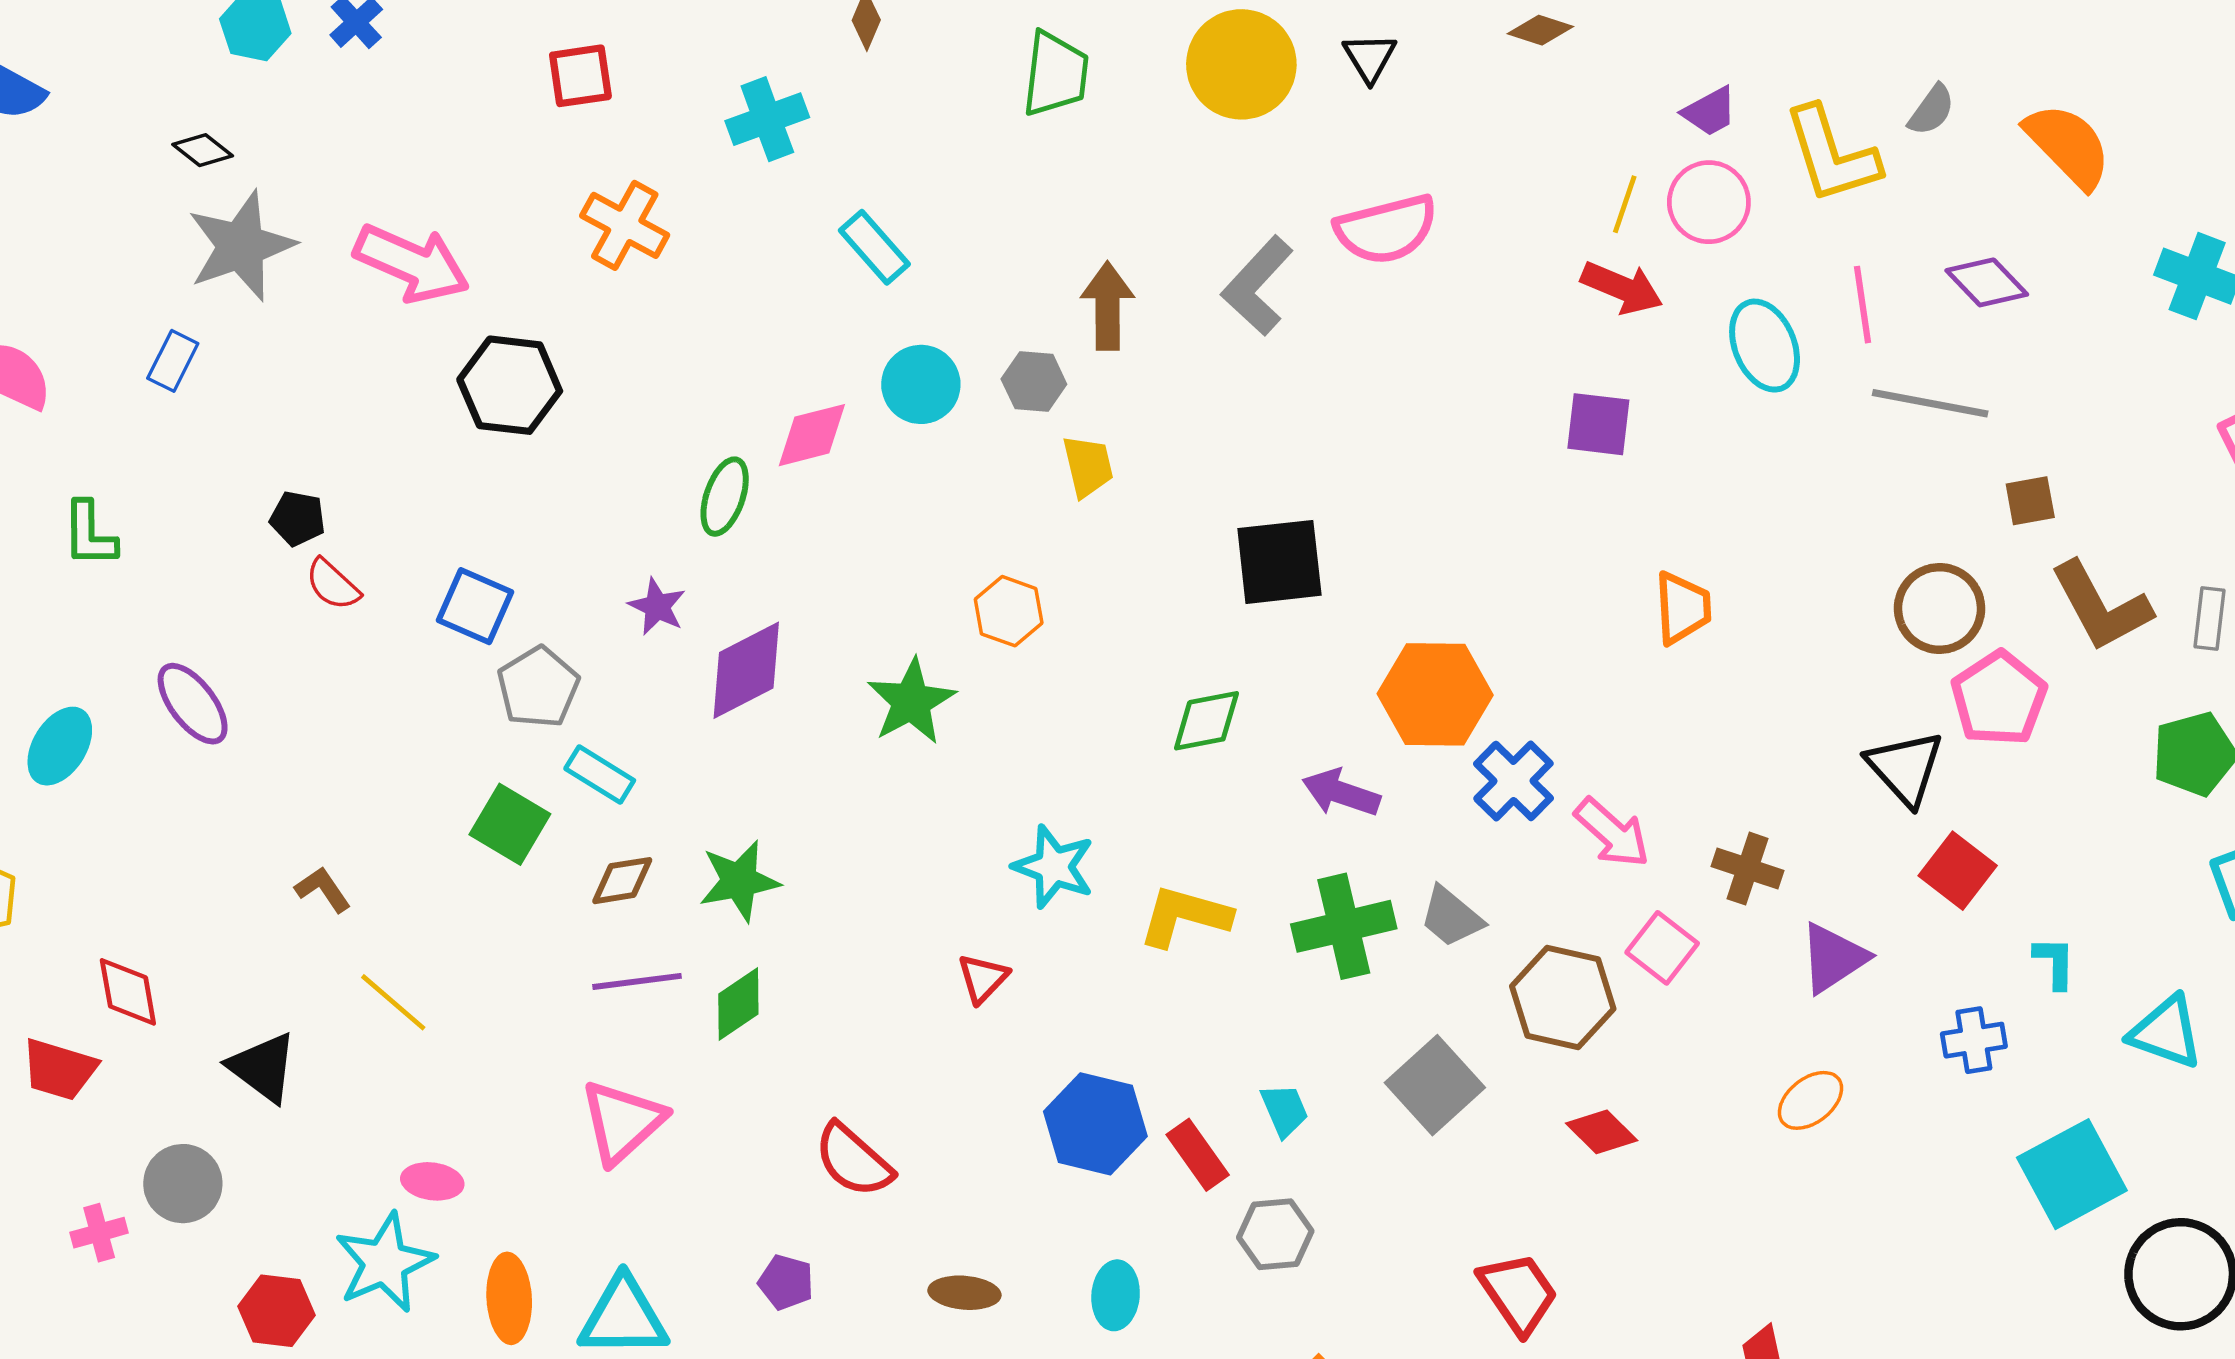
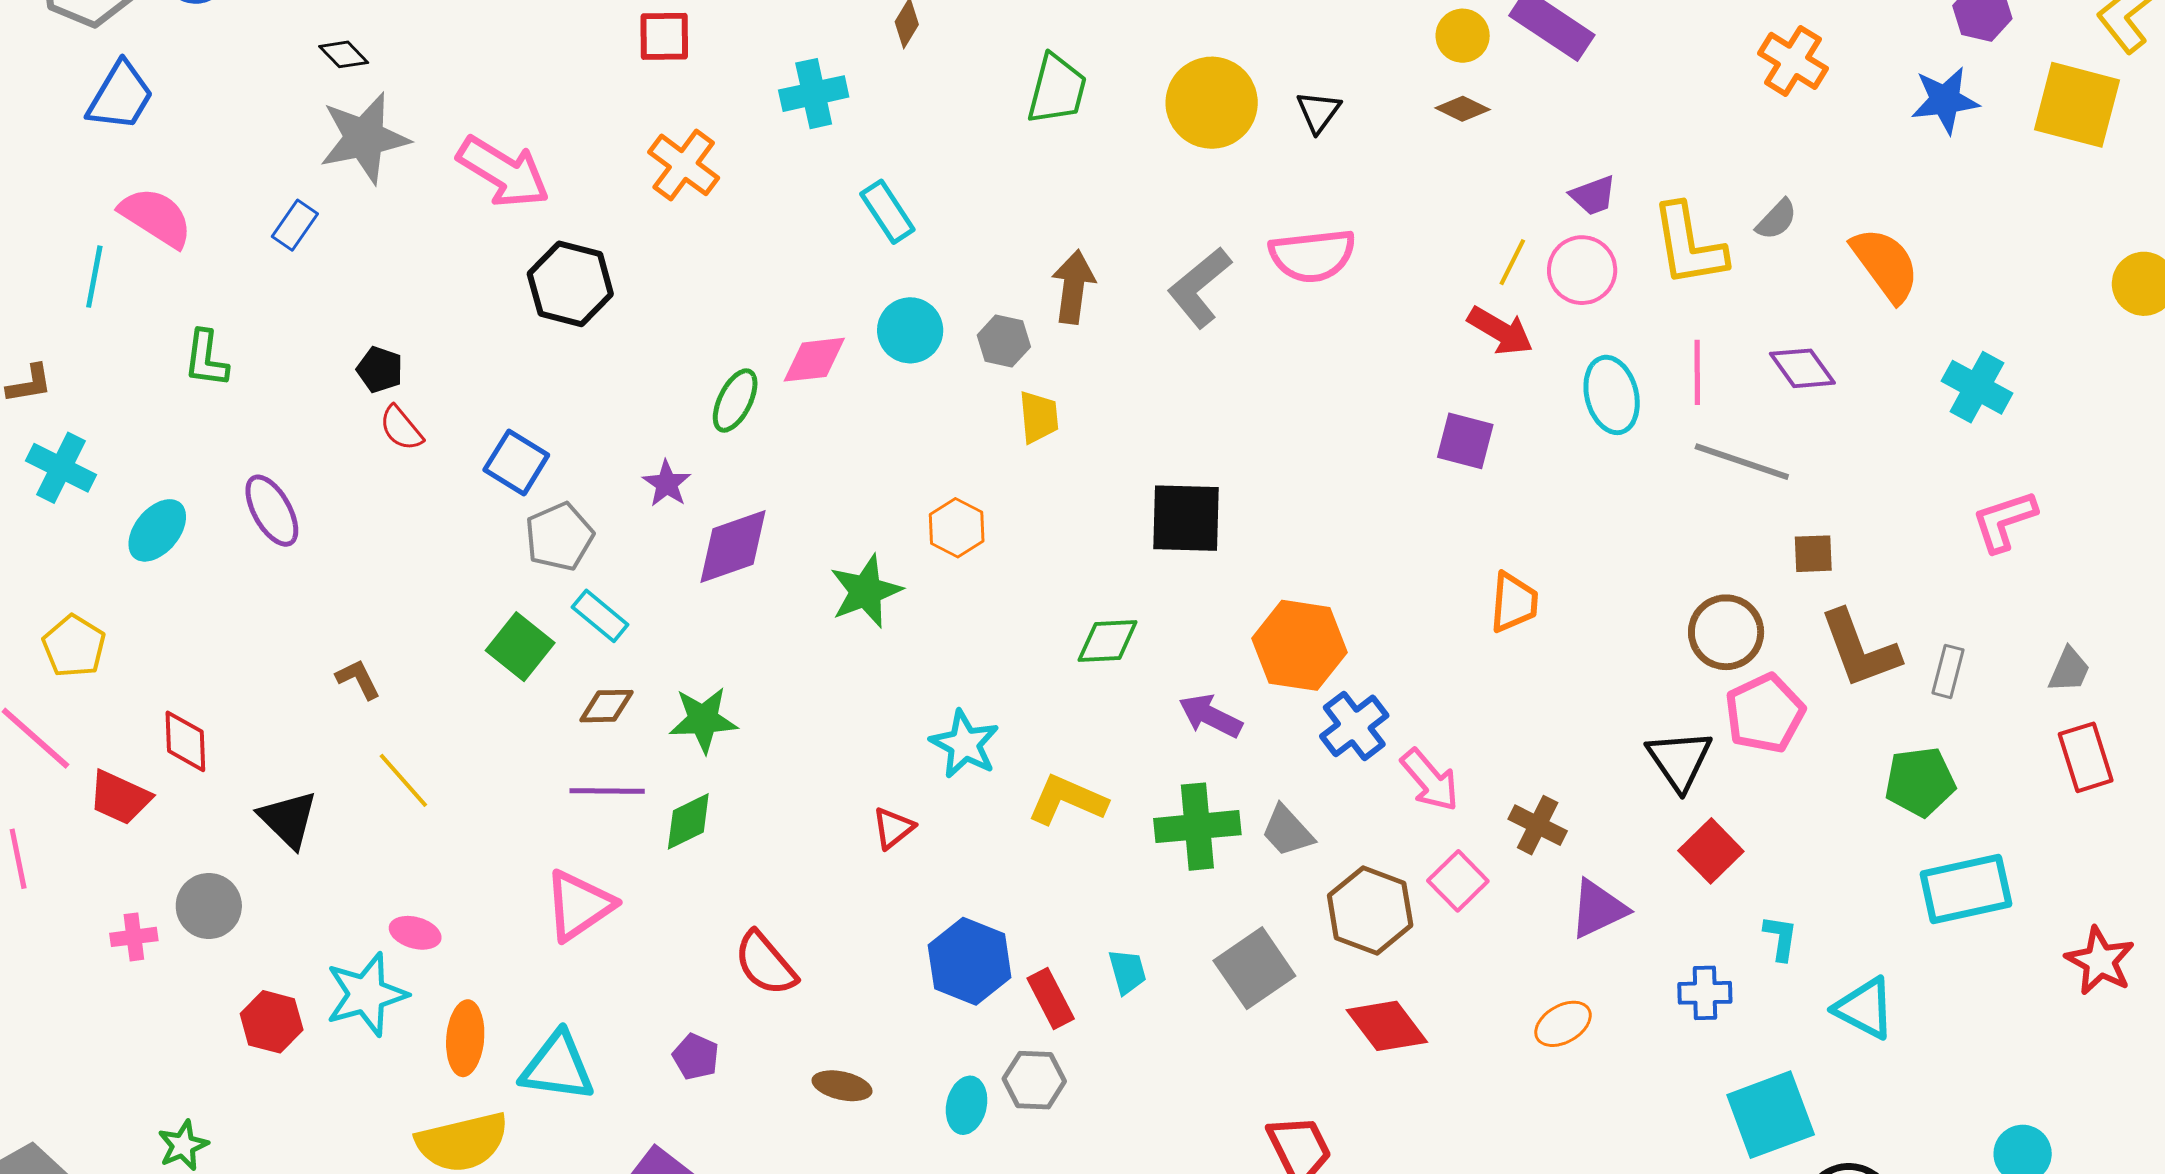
red diamond: (1602, 1132) -> (1387, 1026), size x1.4
gray hexagon: (1275, 1234) -> (1034, 1080), moved

